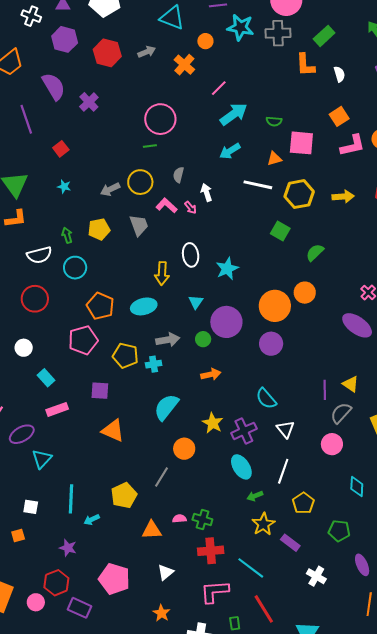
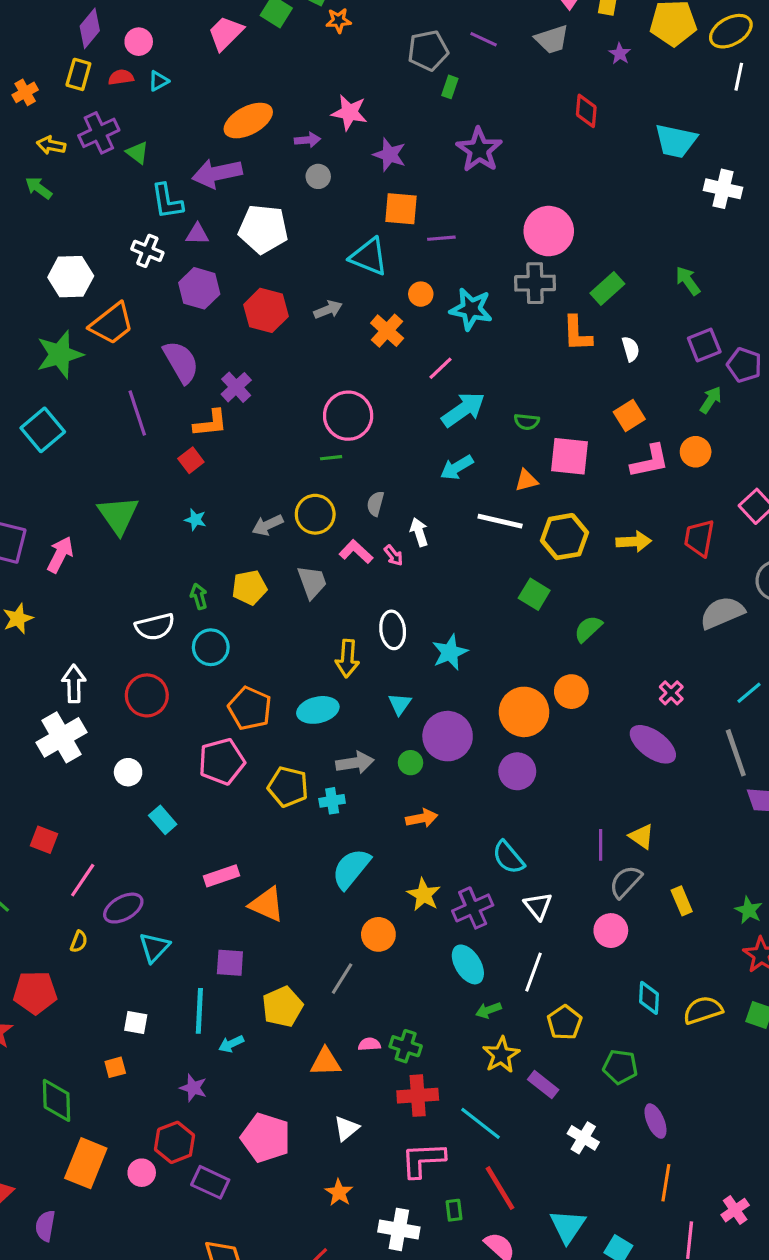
cyan star: (240, 27) -> (471, 309), moved
orange L-shape: (16, 219) -> (210, 423), moved
purple square: (100, 391) -> (230, 963), moved
pink rectangle: (57, 409) -> (222, 876), moved

